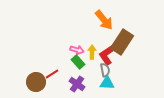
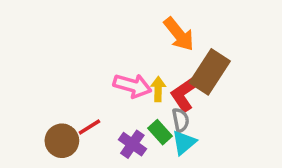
pink arrow: (77, 50) -> (132, 86), size x1.5
green rectangle: (78, 62) -> (160, 132), moved
cyan triangle: (107, 83) -> (184, 142), turned -42

